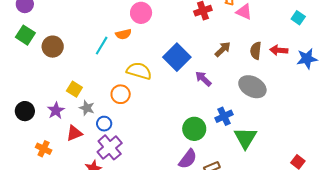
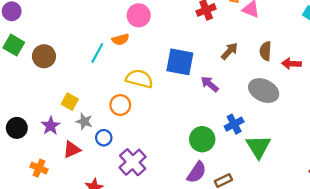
red arrow: (279, 50) -> (291, 64), moved
blue square: (177, 57) -> (180, 62), turned -32
purple cross: (110, 147) -> (133, 162), moved

